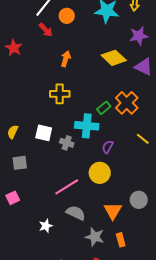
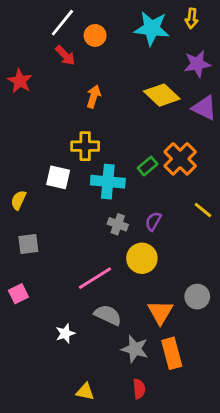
cyan cross: (87, 126) -> (108, 182), moved
white square: (44, 133) -> (58, 177), moved
gray cross: (67, 143) -> (118, 224), moved
orange rectangle: (121, 240) -> (172, 353), size x1.5

